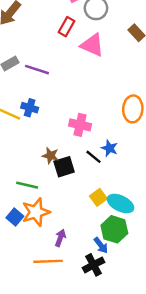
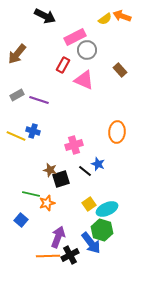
pink cross: (80, 125) -> (74, 145), turned -30
cyan ellipse: (121, 204) -> (107, 209), turned -50
orange star: (36, 212) -> (47, 203), moved, size x0.7
purple arrow: (60, 238) -> (58, 237), size x1.5
blue arrow: (101, 245) -> (91, 243), size x1.6
black cross: (94, 265) -> (70, 255), moved

